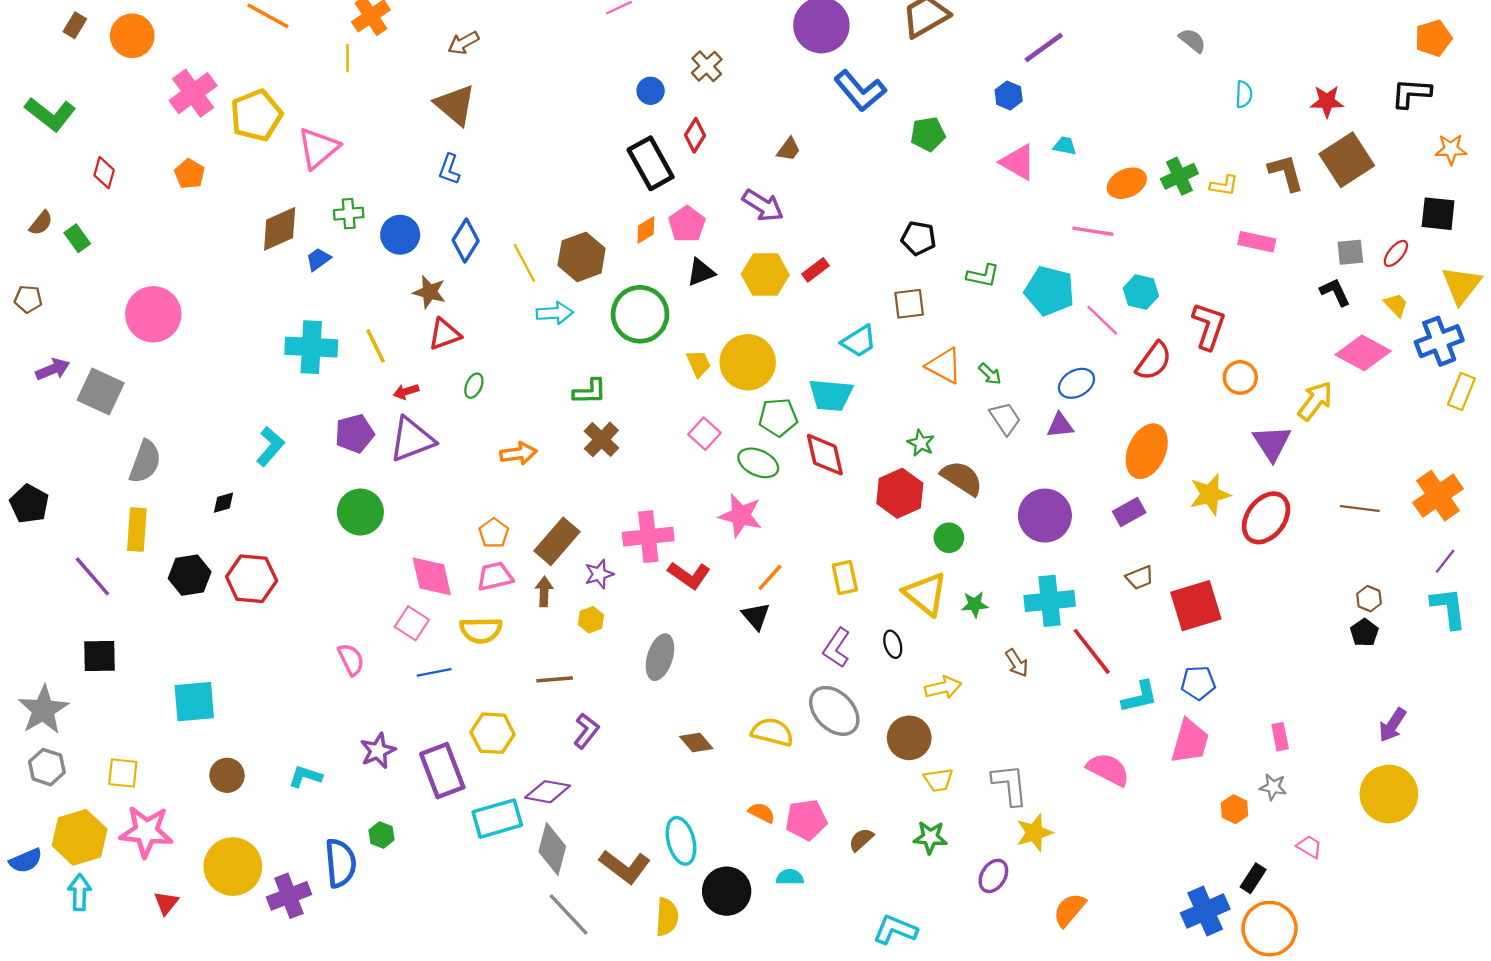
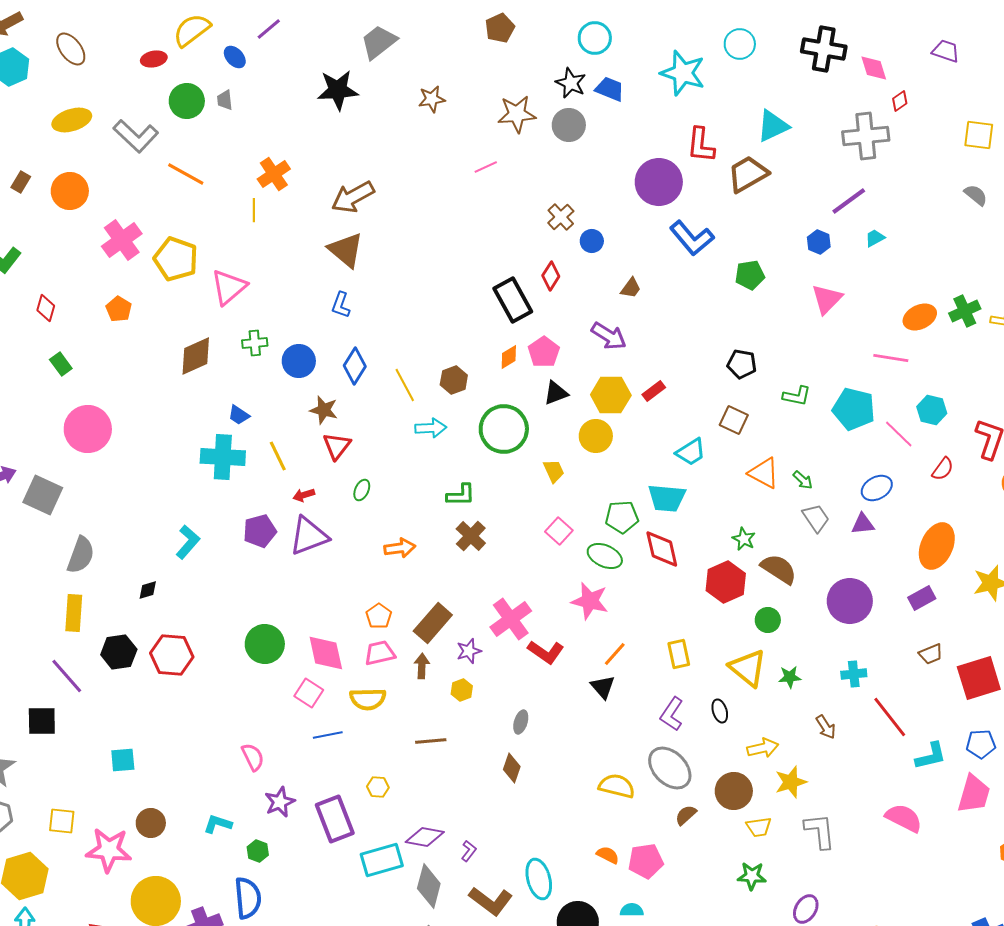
brown arrow: (463, 43) -> (353, 197), size x1.6
blue circle: (651, 91) -> (592, 241), moved
yellow pentagon: (256, 115) -> (176, 259), turned -30
cyan trapezoid: (1065, 146) -> (875, 238), moved, turned -40
pink triangle: (1018, 162) -> (827, 299), turned 44
green rectangle: (77, 238) -> (61, 364), moved
brown hexagon: (582, 257) -> (454, 380), size x0.7
blue trapezoid: (318, 259) -> (239, 415), moved, turned -110
brown square: (909, 304) -> (734, 420), turned 32
red triangle: (445, 334) -> (337, 446), turned -32
red semicircle: (1154, 361) -> (943, 469), size x0.7
yellow circle: (748, 362) -> (596, 436), moved, size x0.7
green circle: (360, 512) -> (265, 644), moved
pink cross: (648, 537) -> (511, 619), turned -30
purple line: (92, 576) -> (67, 676), moved
cyan cross: (1050, 601) -> (854, 674), size x0.6
gray ellipse: (660, 657) -> (521, 722), size x0.6
pink semicircle: (351, 659) -> (253, 757), moved
cyan square: (194, 702) -> (123, 760), size x0.7
purple L-shape: (586, 731) -> (469, 851), moved, size x0.7
yellow hexagon: (493, 733) -> (378, 787), size x0.6
brown diamond: (696, 743) -> (512, 768), moved, turned 60
pink star: (146, 831) -> (109, 850), moved
yellow star: (1034, 833) -> (791, 782), moved
green hexagon: (381, 835) -> (258, 851), moved
brown semicircle: (861, 840) -> (686, 815), moved

